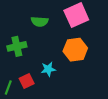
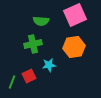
green cross: (17, 46) -> (33, 44), moved

